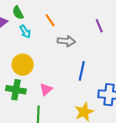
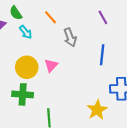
gray arrow: (66, 41) -> (70, 37), turned 72
blue line: (82, 71) -> (102, 55), moved
pink triangle: (46, 89) -> (51, 65), moved

